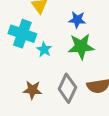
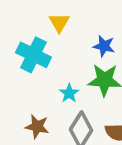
cyan star: (44, 49) -> (69, 93), moved

